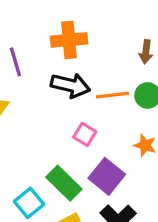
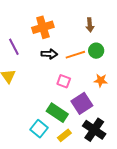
black arrow: (70, 85) -> (49, 54), size x0.7
purple square: (107, 176) -> (82, 103), turned 30

